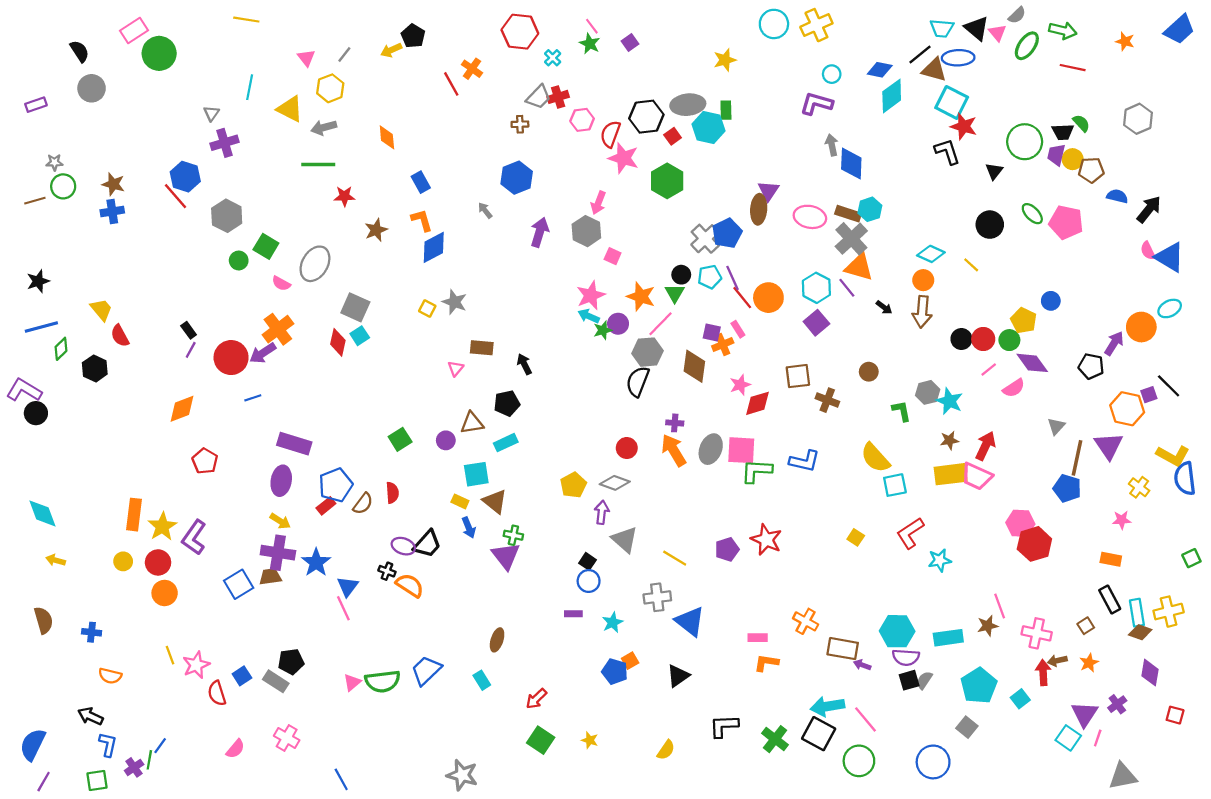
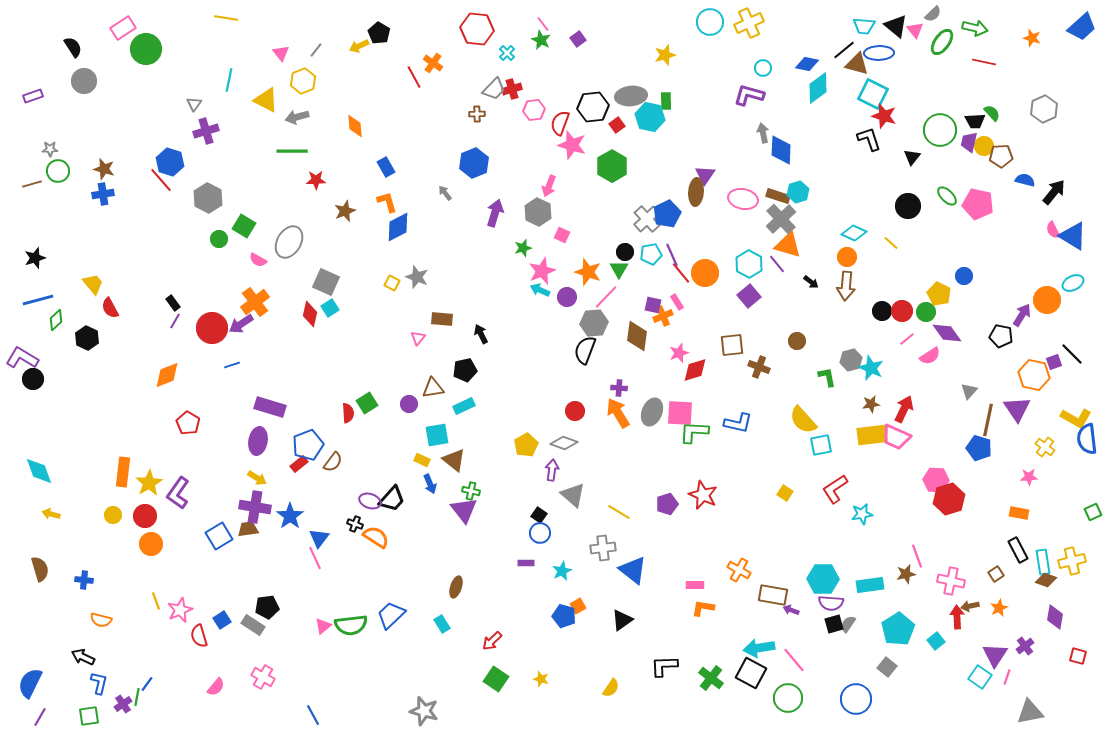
green star: (603, 330) -> (523, 248), moved
red semicircle: (392, 493) -> (348, 413), moved

